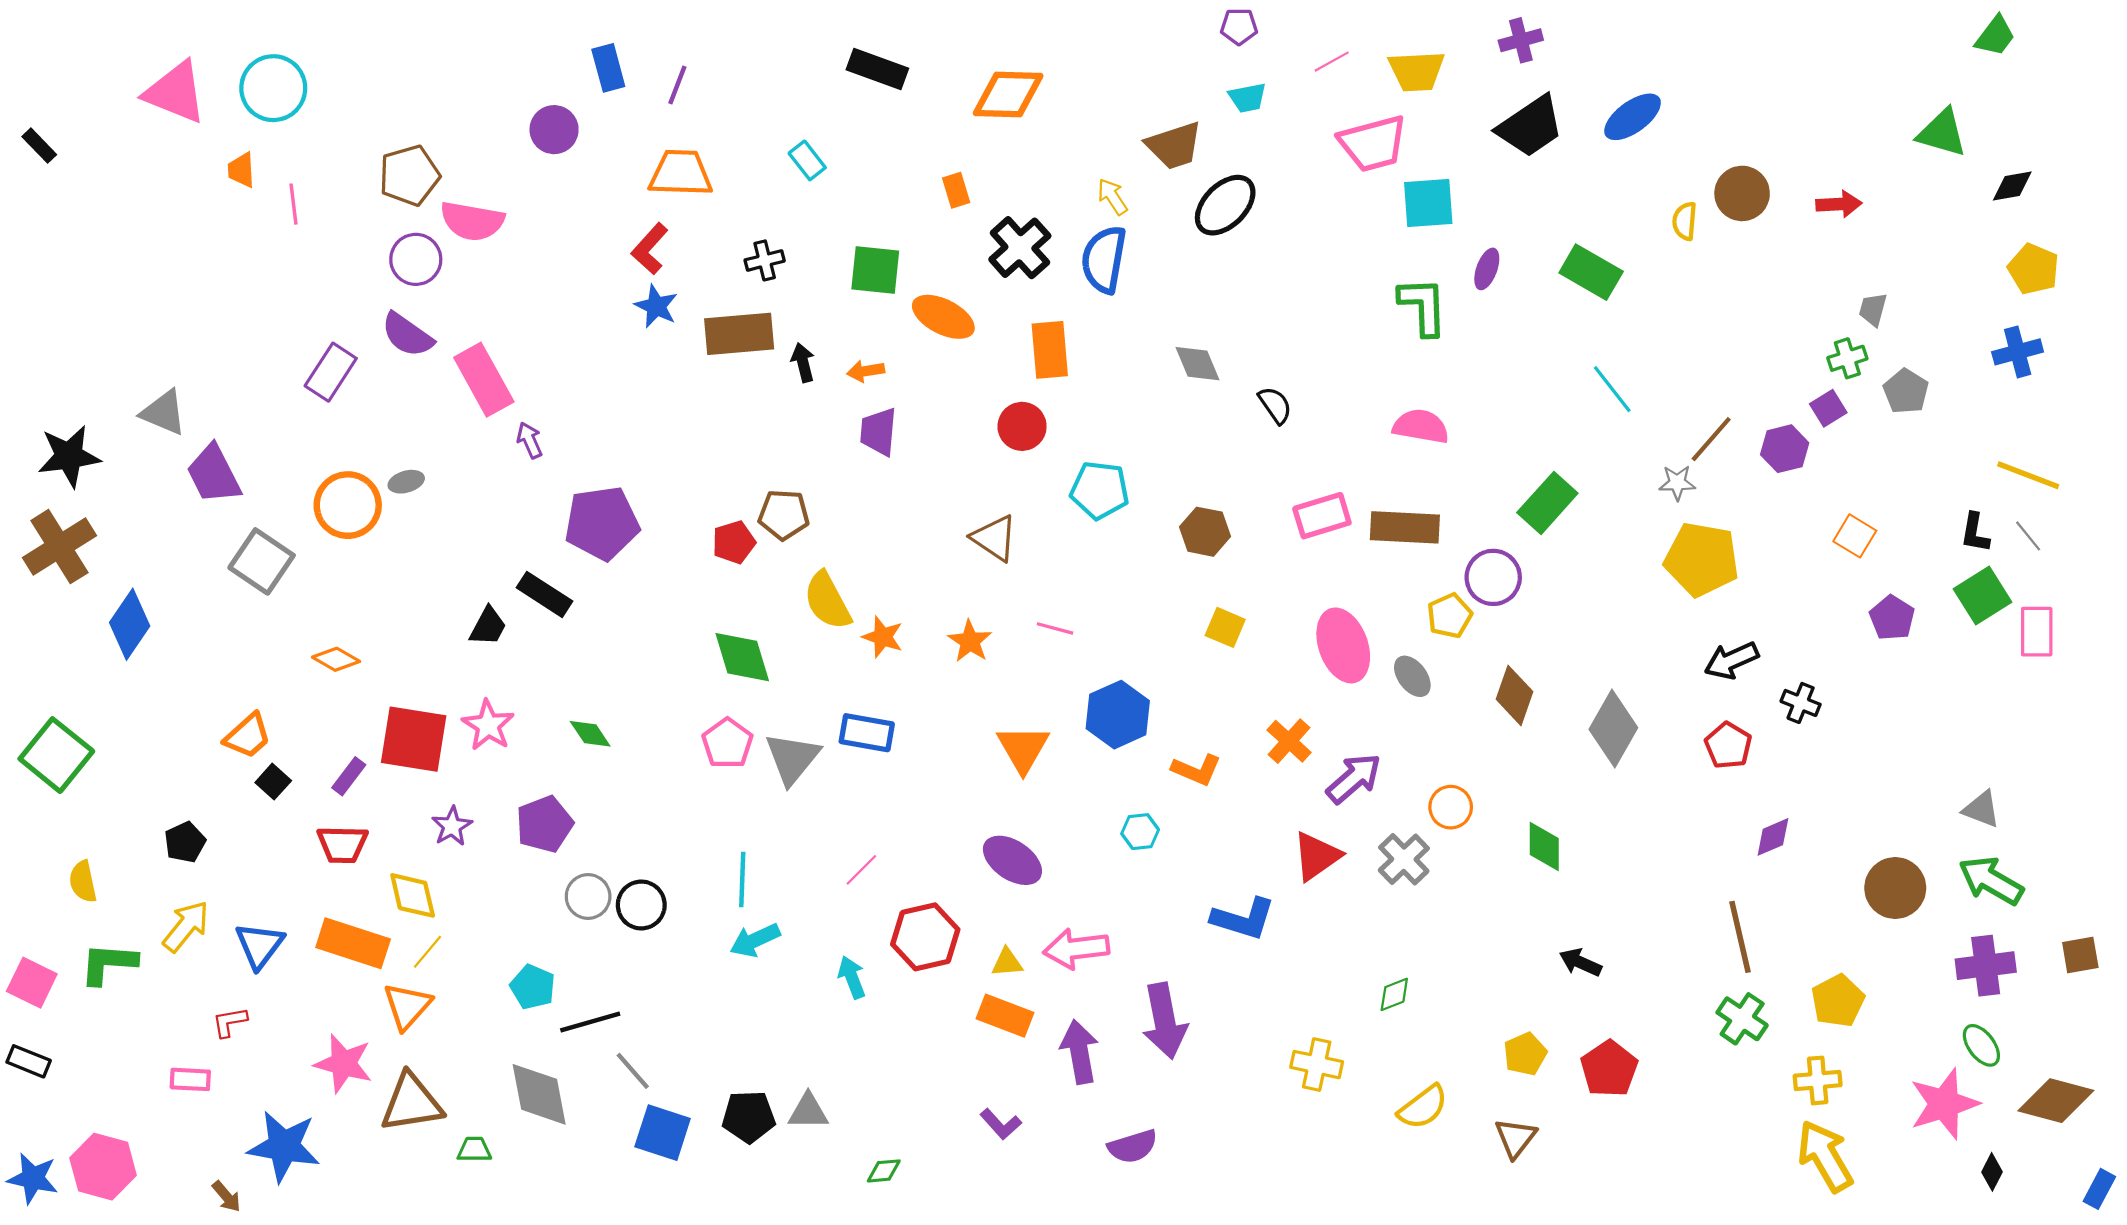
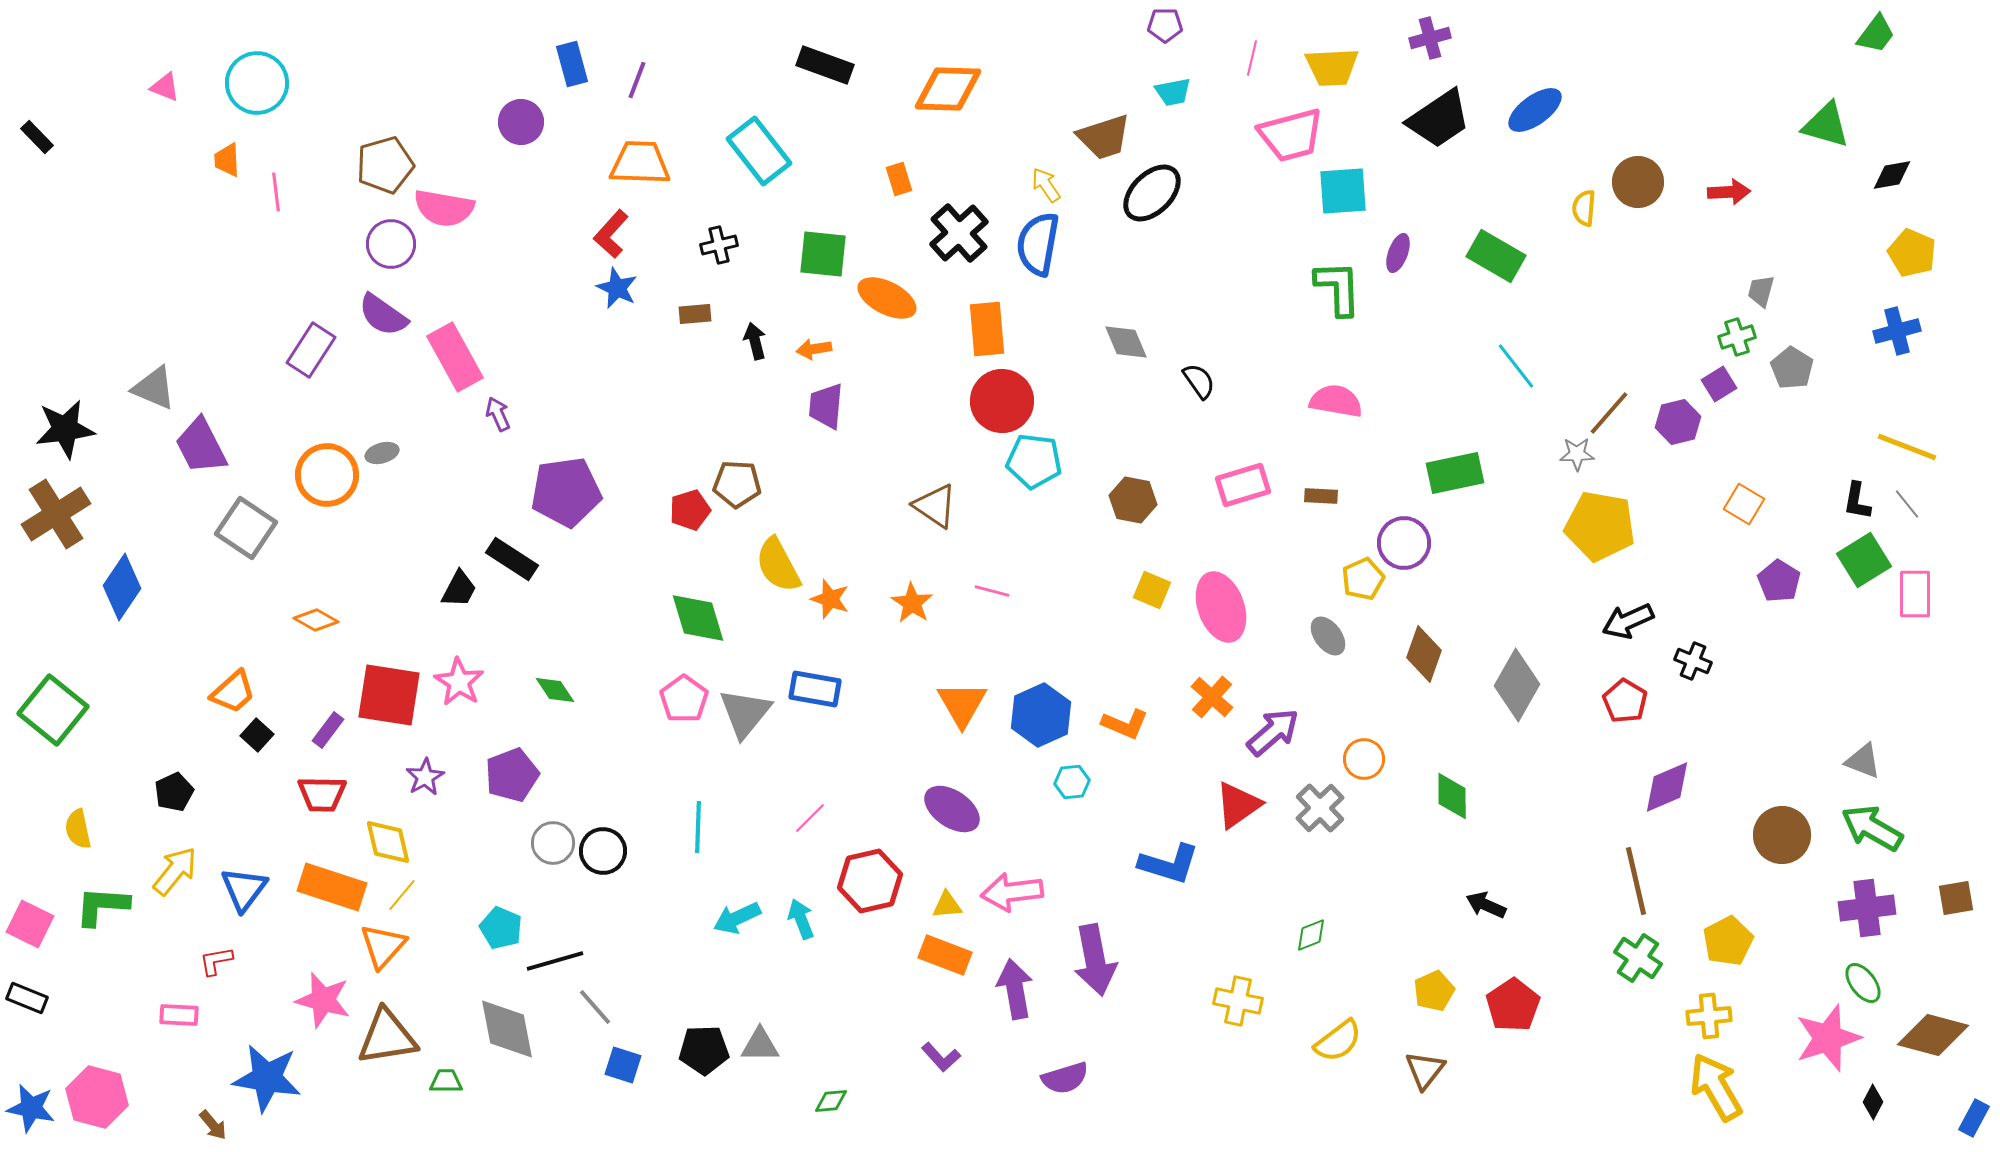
pink line: (1332, 62) -> (1252, 58), turned -48
pink triangle: (175, 92) -> (165, 87), size x0.5
cyan rectangle: (807, 160) -> (759, 151), size x1.8
brown rectangle: (739, 334) -> (695, 314), size x0.5
red circle: (1022, 426) -> (1002, 401), moved, size x1.4
green rectangle: (1547, 503) -> (1455, 473), turned 36
brown rectangle: (1405, 527) -> (1321, 496), size x0.5
pink ellipse: (1343, 645) -> (1221, 607), moved
blue hexagon: (1118, 715) -> (1041, 715), moved
purple diamond: (1773, 837) -> (1667, 787), size x1.4
cyan arrow: (755, 940) -> (737, 918), moved
blue square: (663, 1133) -> (623, 1065), size x0.7

